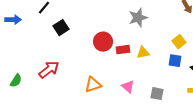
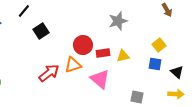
red arrow: (49, 70) -> (49, 73), moved
orange triangle: (93, 85) -> (73, 65), moved
pink triangle: (128, 87) -> (100, 79), moved, size x1.5

